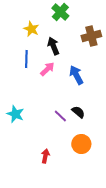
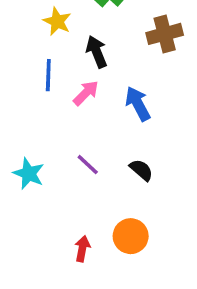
purple line: (60, 116) -> (88, 165), moved
orange circle: (81, 144) -> (131, 236), moved

